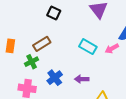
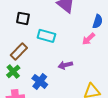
cyan rectangle: (88, 47) -> (46, 36), moved
purple arrow: (82, 79) -> (65, 65), moved

